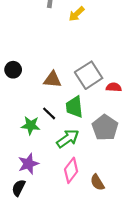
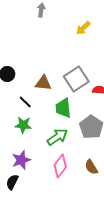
yellow arrow: (77, 14) -> (83, 28), moved
black line: (49, 113) -> (25, 102), moved
brown semicircle: (97, 182) -> (91, 167), moved

